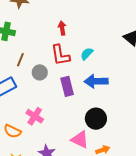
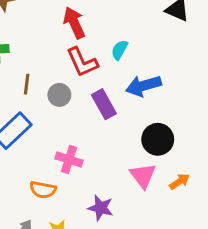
red arrow: (62, 28) -> (74, 23), size x1.5
pink triangle: (80, 140) -> (143, 176), turned 42

